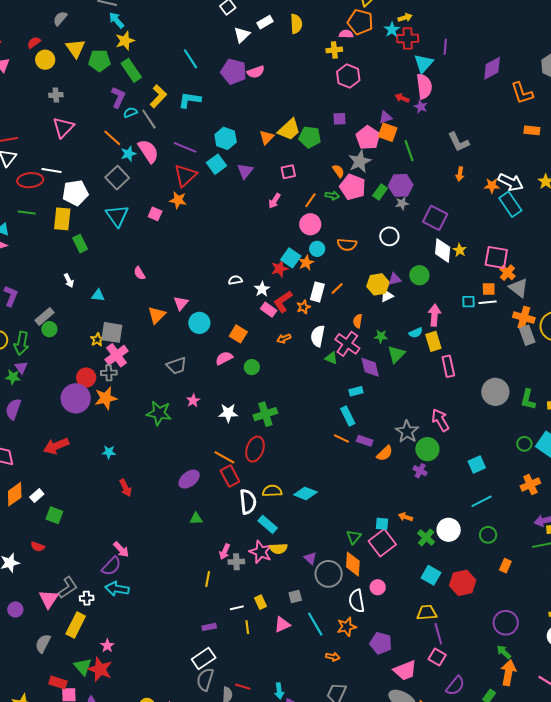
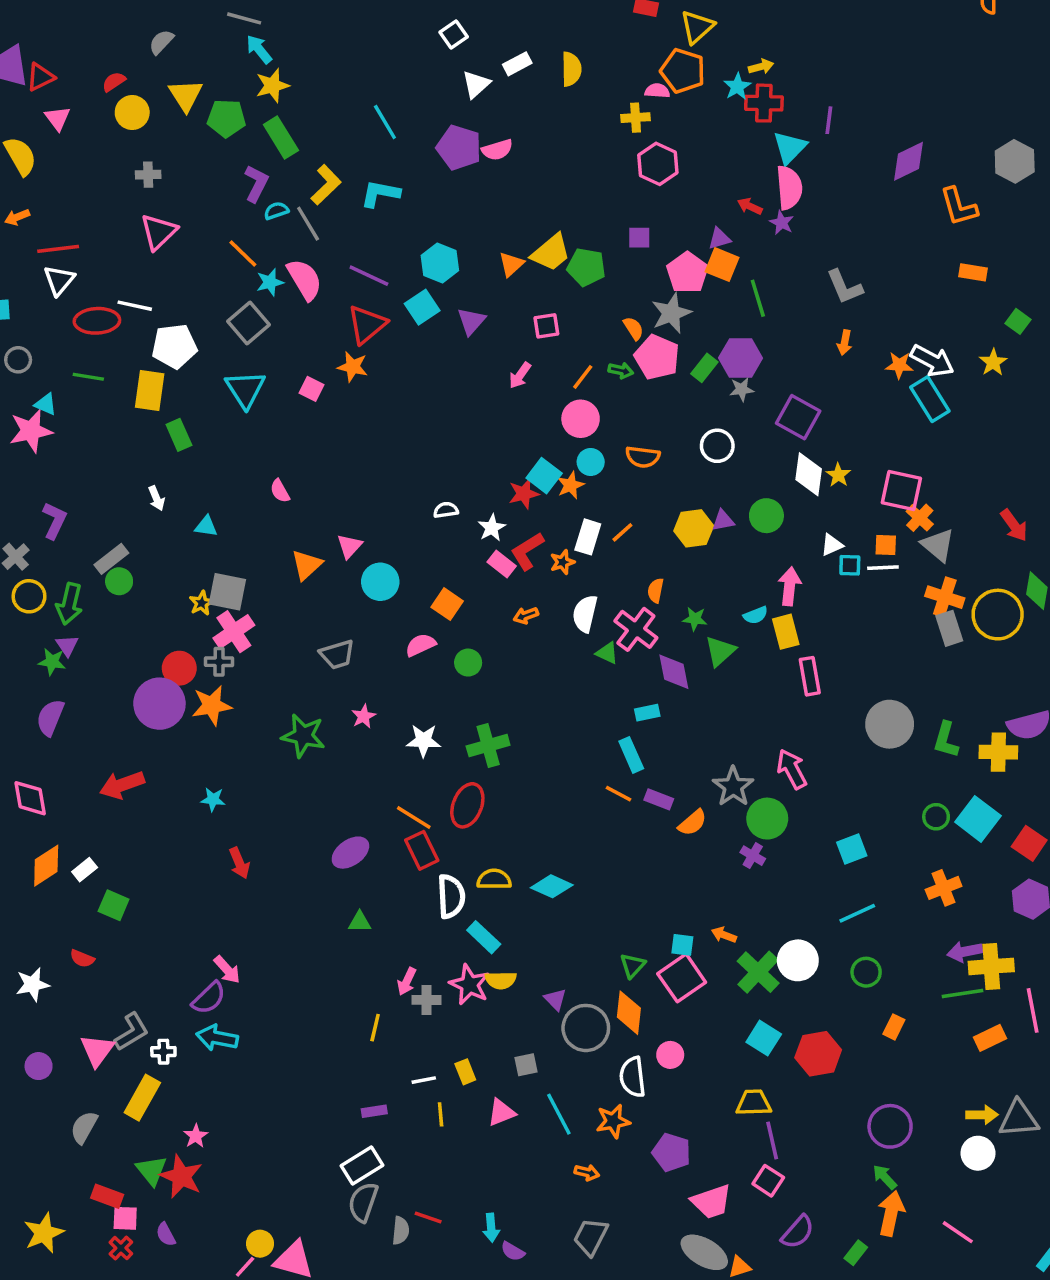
white triangle: (387, 296) -> (832, 545), moved
green cross: (426, 537) -> (758, 972), size x1.4

